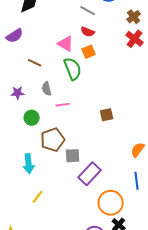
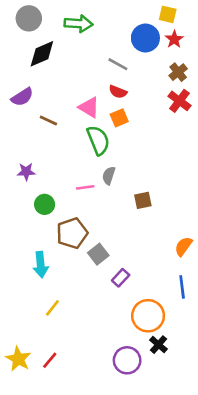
brown line: (35, 63) -> (48, 121), moved
gray semicircle: (47, 89) -> (109, 176), moved, turned 32
gray square: (73, 156) -> (98, 254), turned -35
purple rectangle: (90, 174) -> (121, 278), size x0.6

